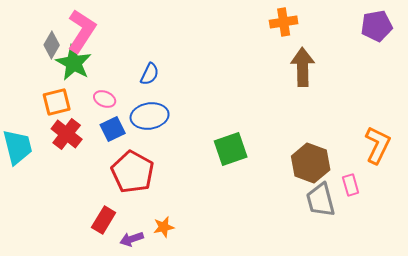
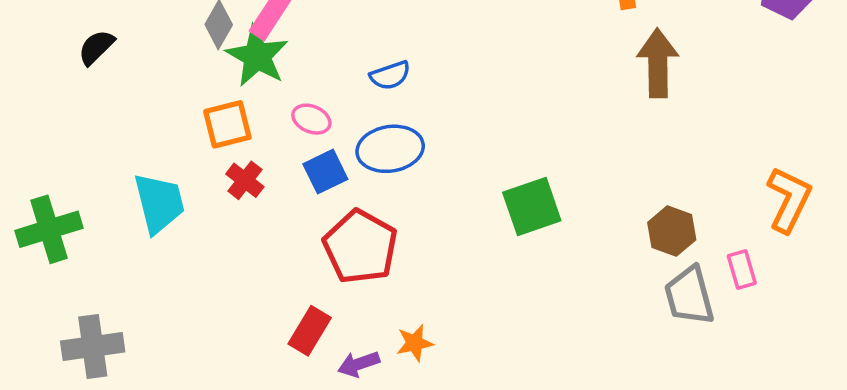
blue semicircle: (150, 74) -> (390, 75), turned 45
red cross: (67, 134) -> (245, 180), size x0.7
brown hexagon: (311, 163) -> (672, 231), size x0.7

